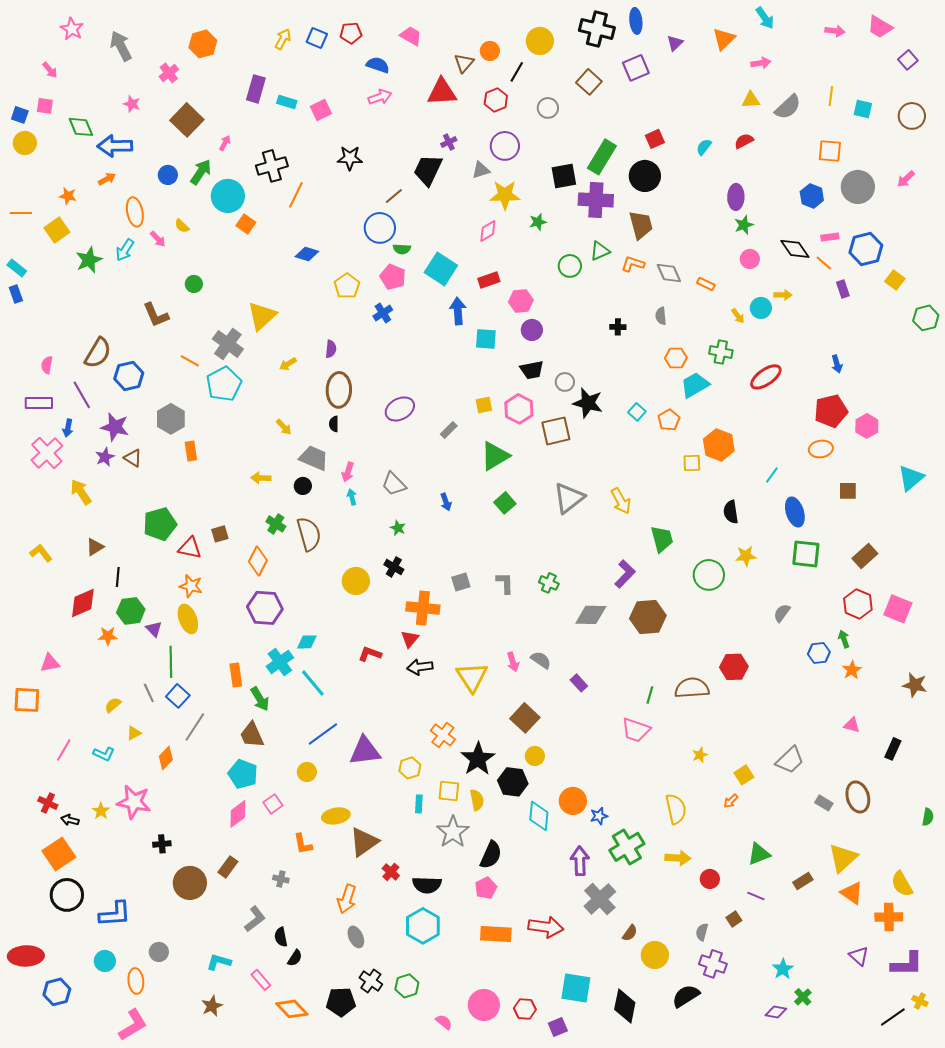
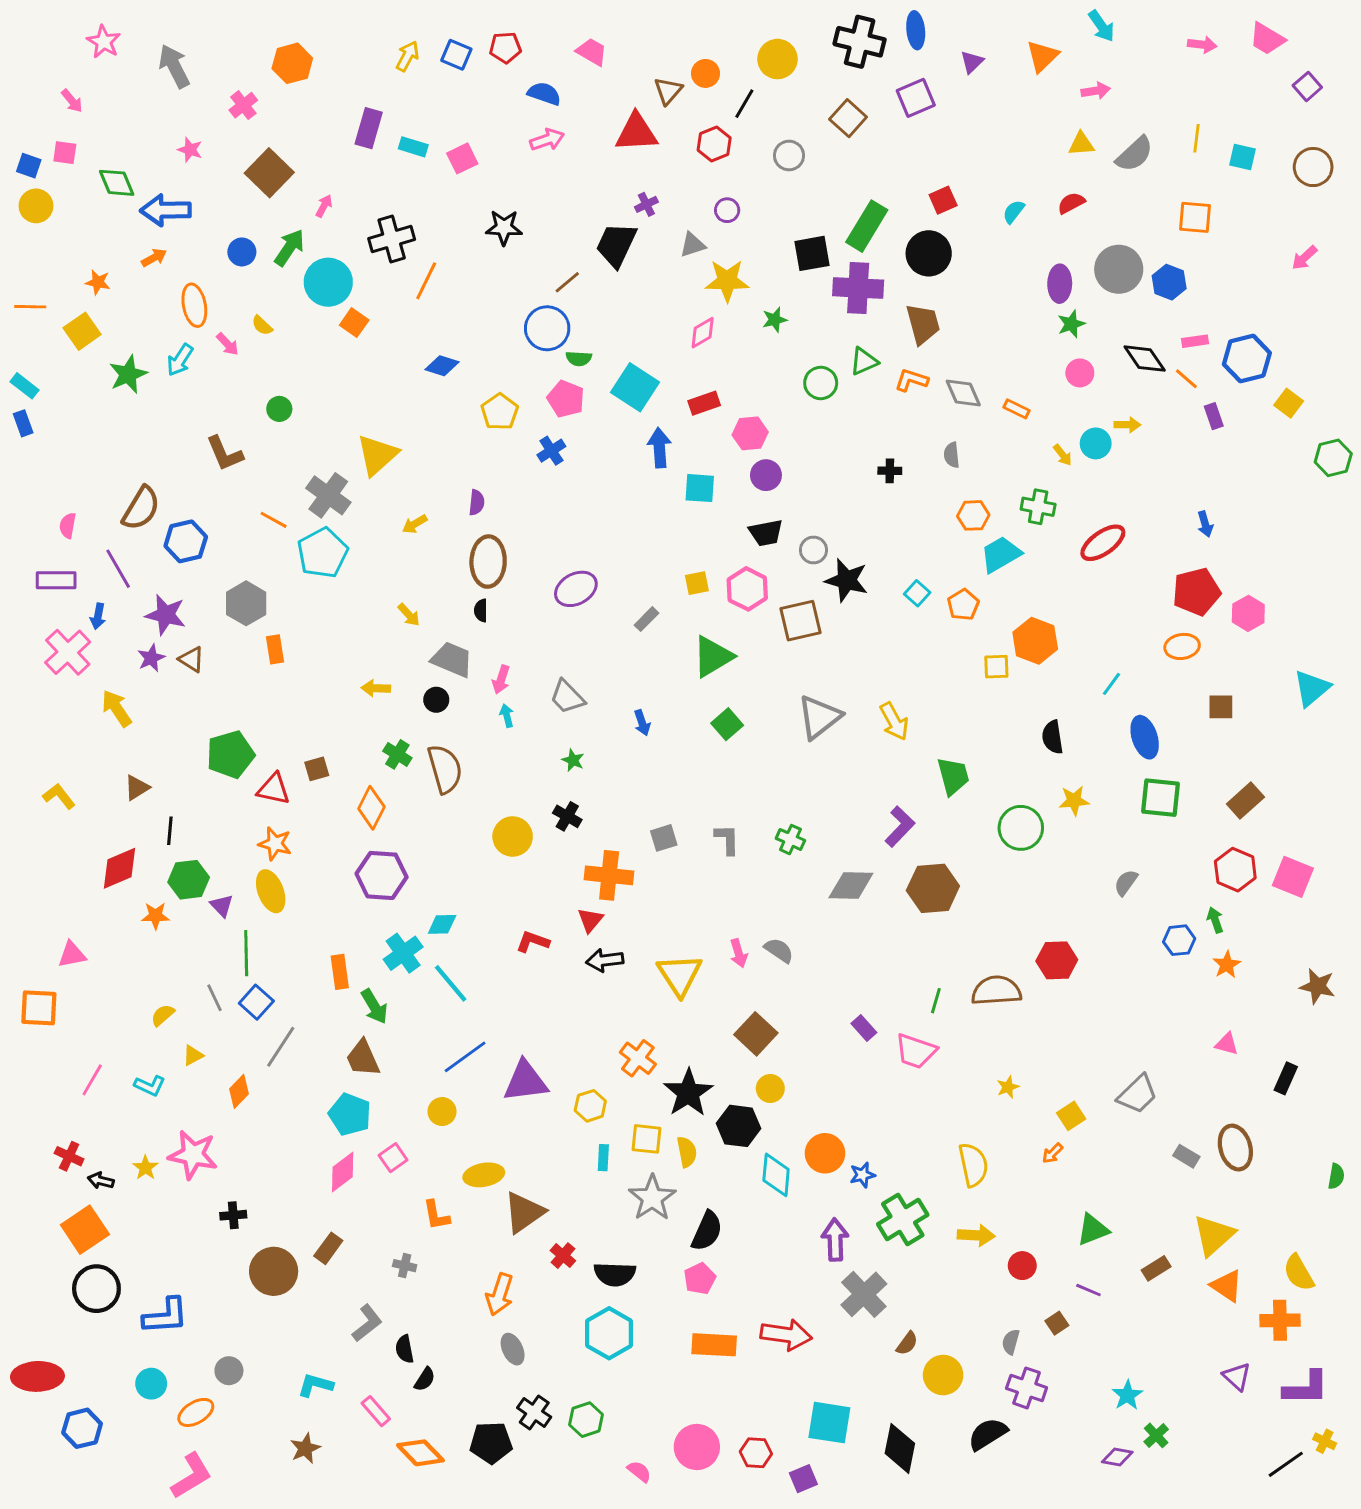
purple circle: (505, 146) -> (727, 210), size x0.6
gray circle: (858, 187) -> (1119, 269), moved
purple rectangle: (579, 683) -> (864, 1028), moved
orange ellipse: (136, 981) -> (196, 1412), turned 65

